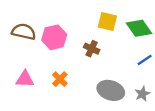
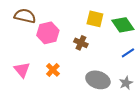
brown semicircle: (24, 32) -> (25, 16), moved
pink triangle: (25, 79) -> (22, 70), turned 48

